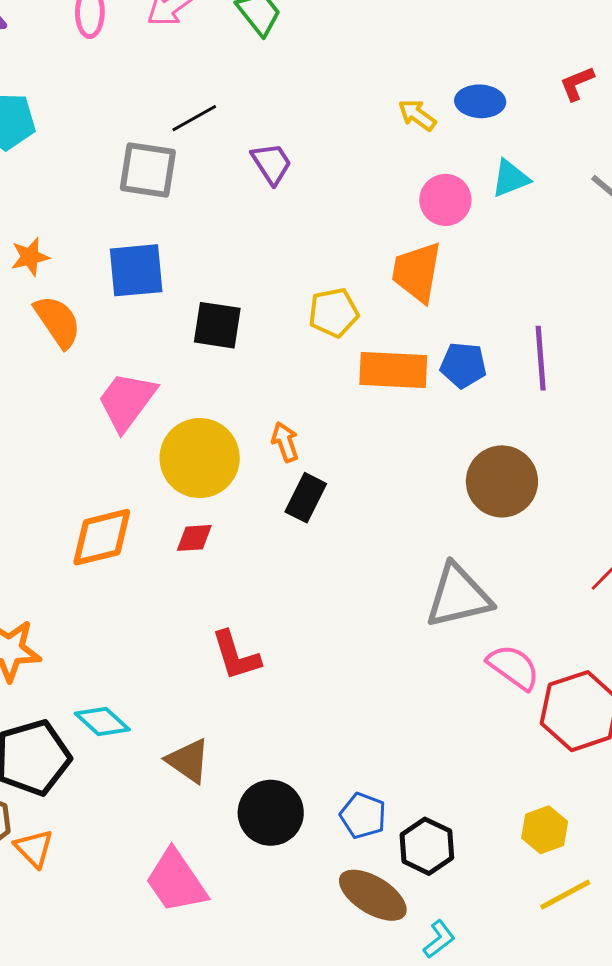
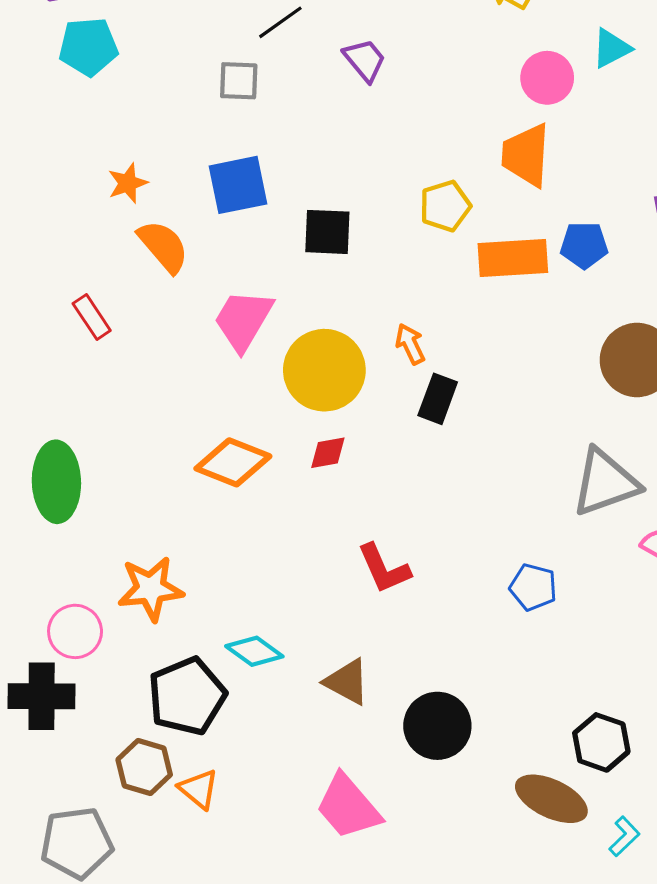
gray square: (148, 170) -> (239, 81), size x0.7
orange diamond: (102, 537) -> (233, 462), turned 42
blue pentagon: (363, 816) -> (533, 587), moved

